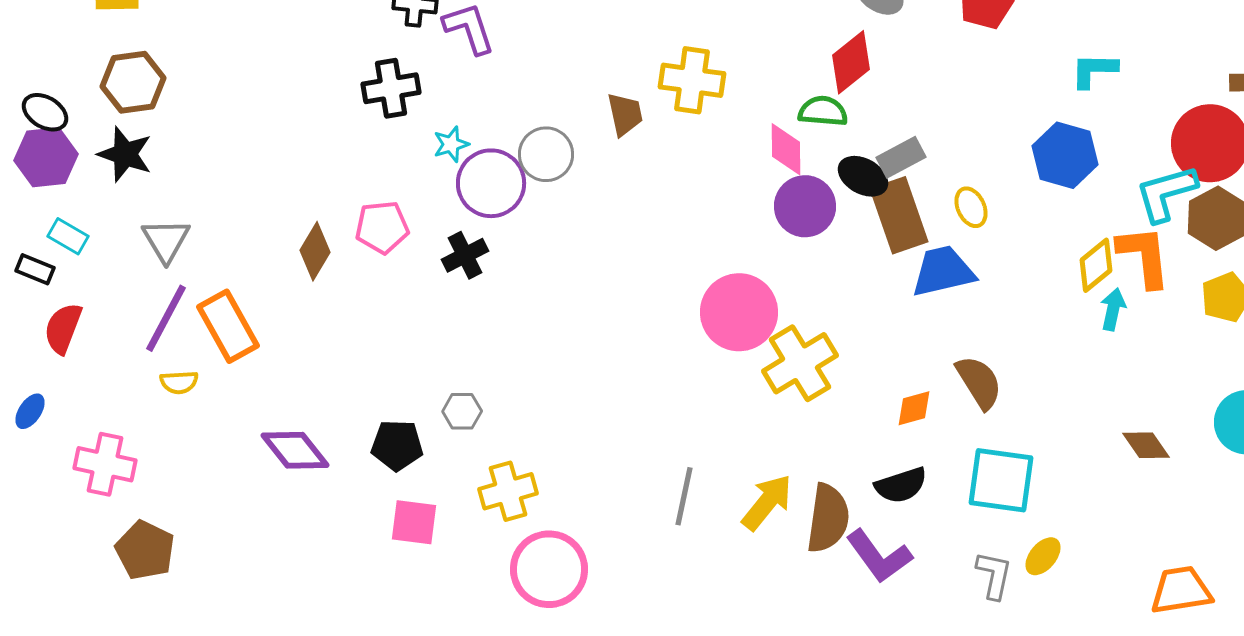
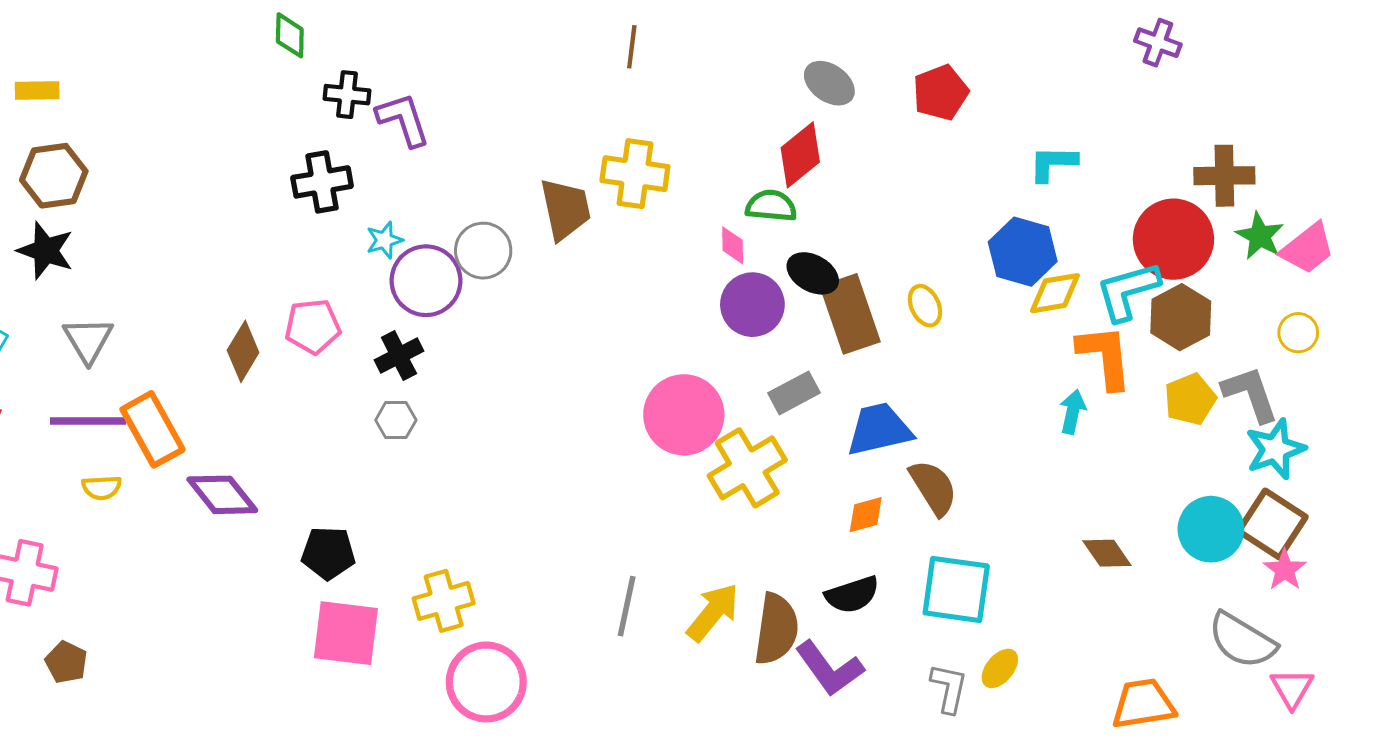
brown trapezoid: (625, 114) -> (565, 209), size x1.4
pink diamond: (786, 149) -> (733, 245), size x0.7
gray rectangle: (901, 157) -> (794, 393), moved
yellow diamond: (1096, 265) -> (1055, 293), moved, turned 30
blue trapezoid: (943, 271) -> (879, 429), moved
purple line: (166, 318) -> (88, 421), turned 62
gray hexagon: (462, 411) -> (396, 420), moved
purple diamond: (295, 450) -> (222, 495), moved
pink square: (414, 522) -> (346, 633), size x1.4
brown pentagon: (145, 550) -> (66, 662), size x0.7

